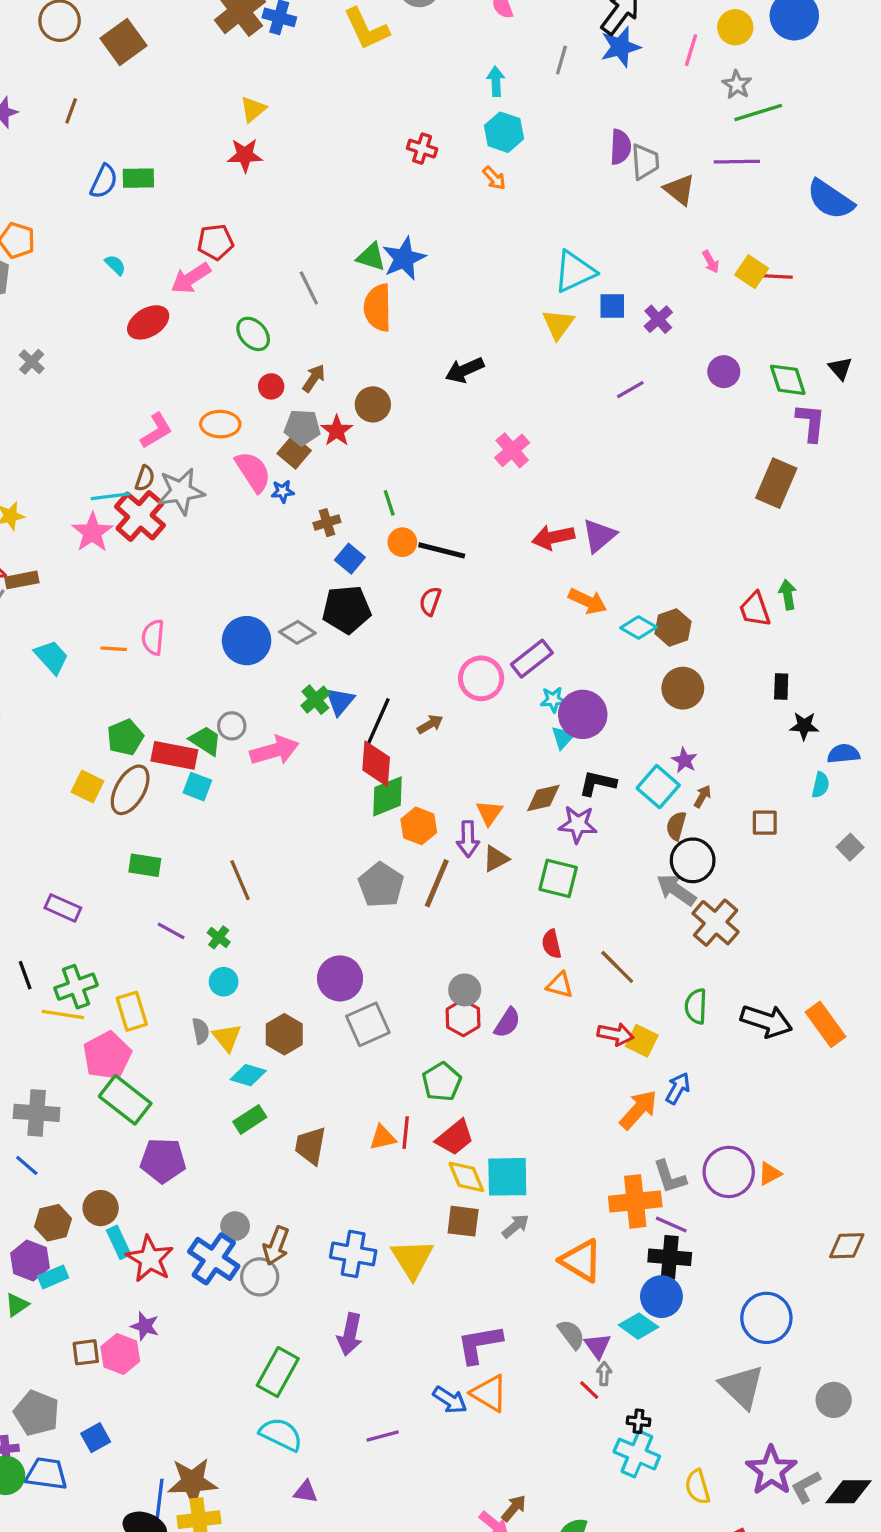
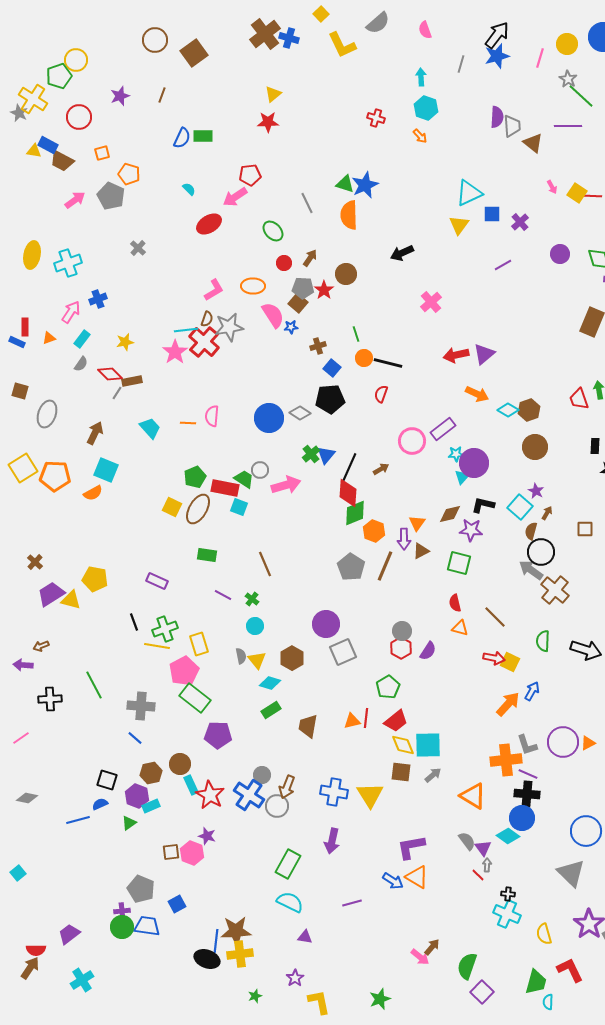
green line: (758, 113) -> (581, 96), turned 60

